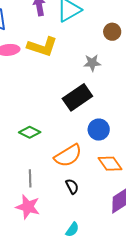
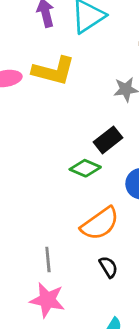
black rectangle: (77, 97) -> (108, 140), size x0.7
green diamond: (30, 132) -> (85, 168), moved

